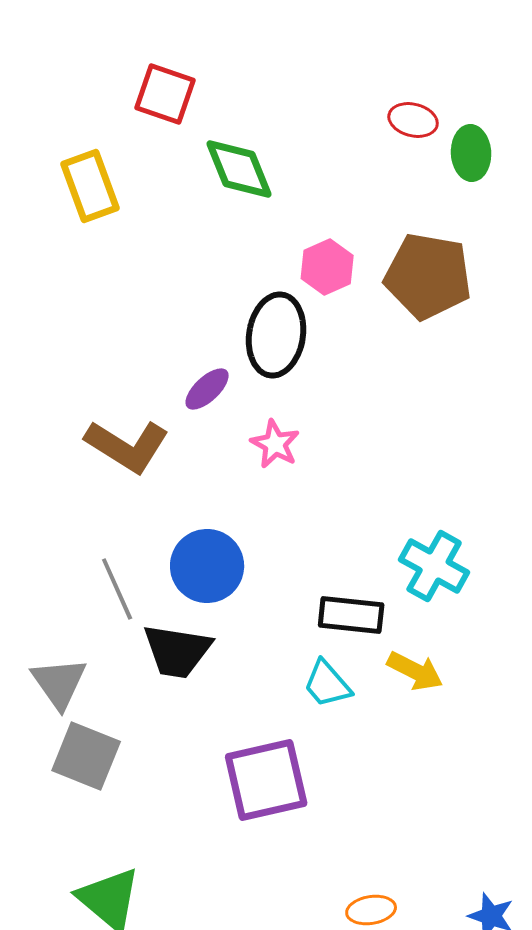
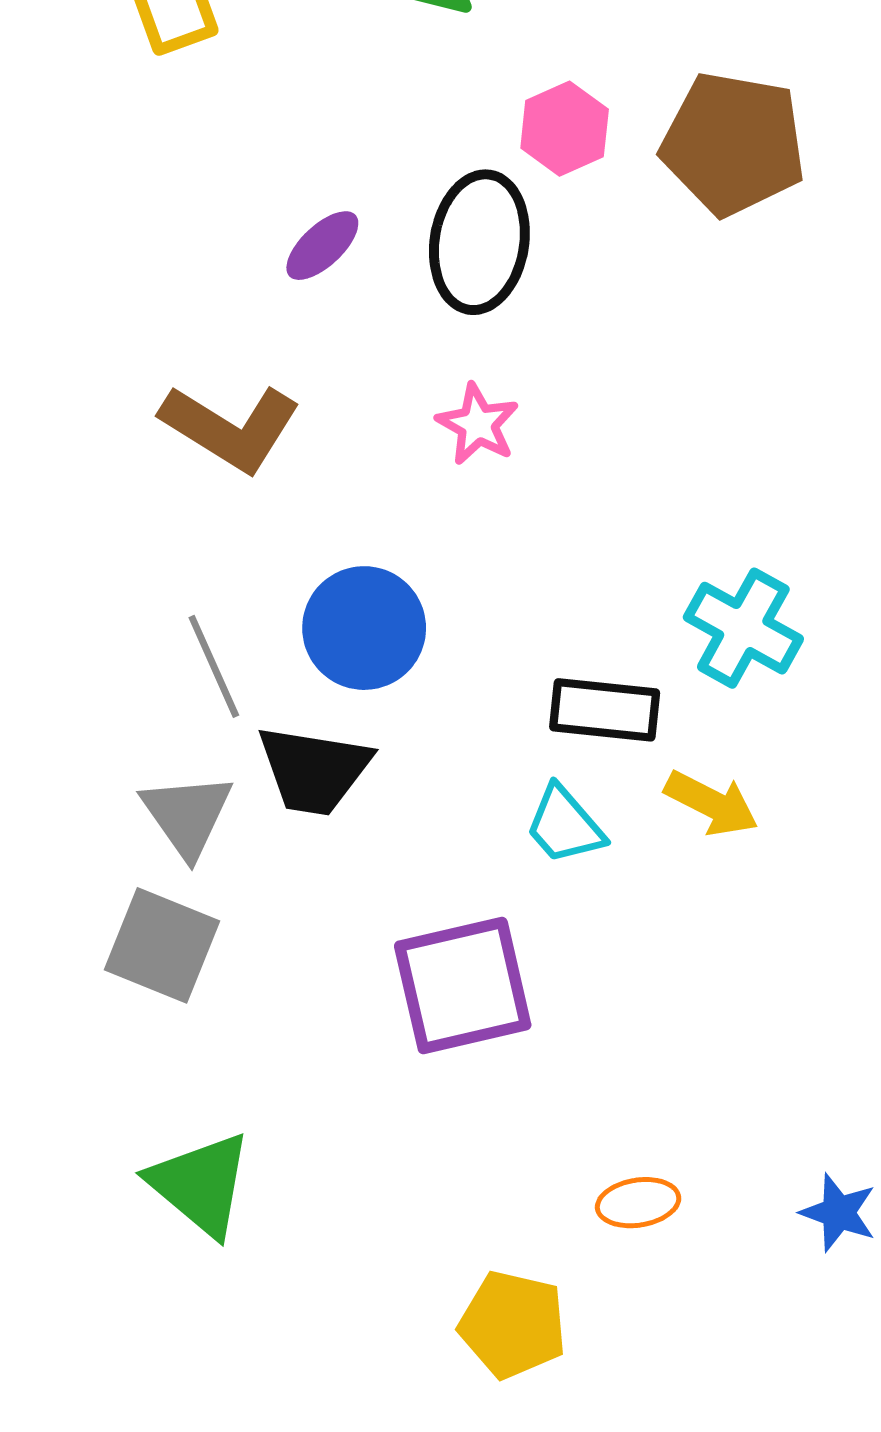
purple ellipse: (207, 389) -> (322, 246), moved
gray triangle: (59, 683) -> (187, 815), moved

